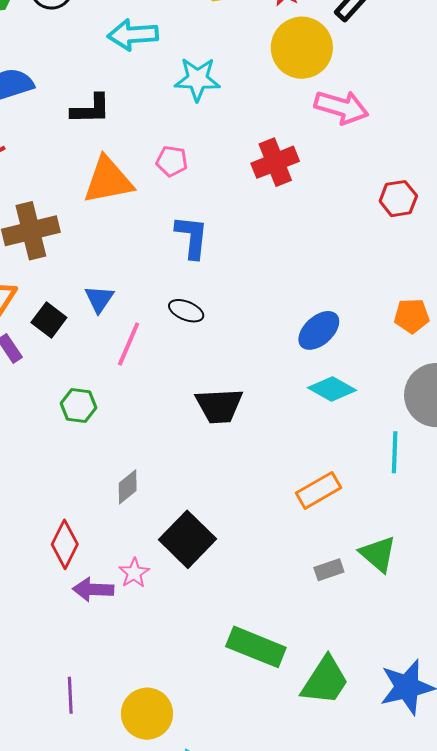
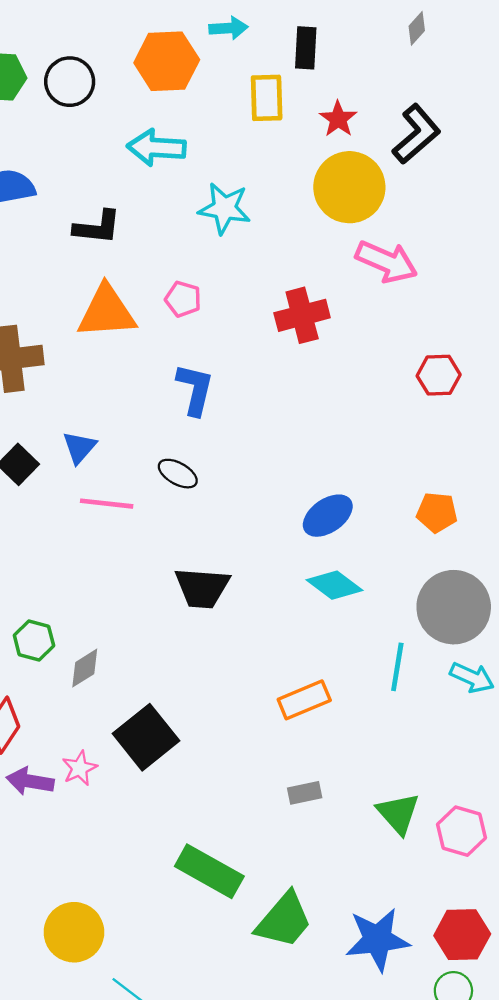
pink line: (129, 344) -> (107, 504), turned 66
green hexagon: (78, 406) -> (34, 641), moved
green triangle: (378, 554) -> (398, 813), moved

